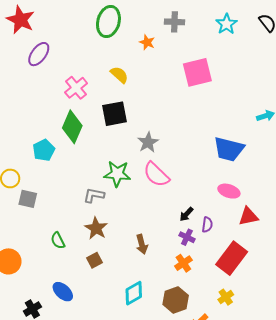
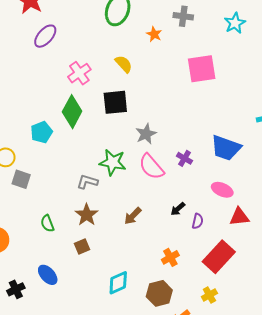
purple cross: (187, 237) -> (184, 158), moved
brown arrow: (142, 244) -> (133, 216), moved, turned 54

